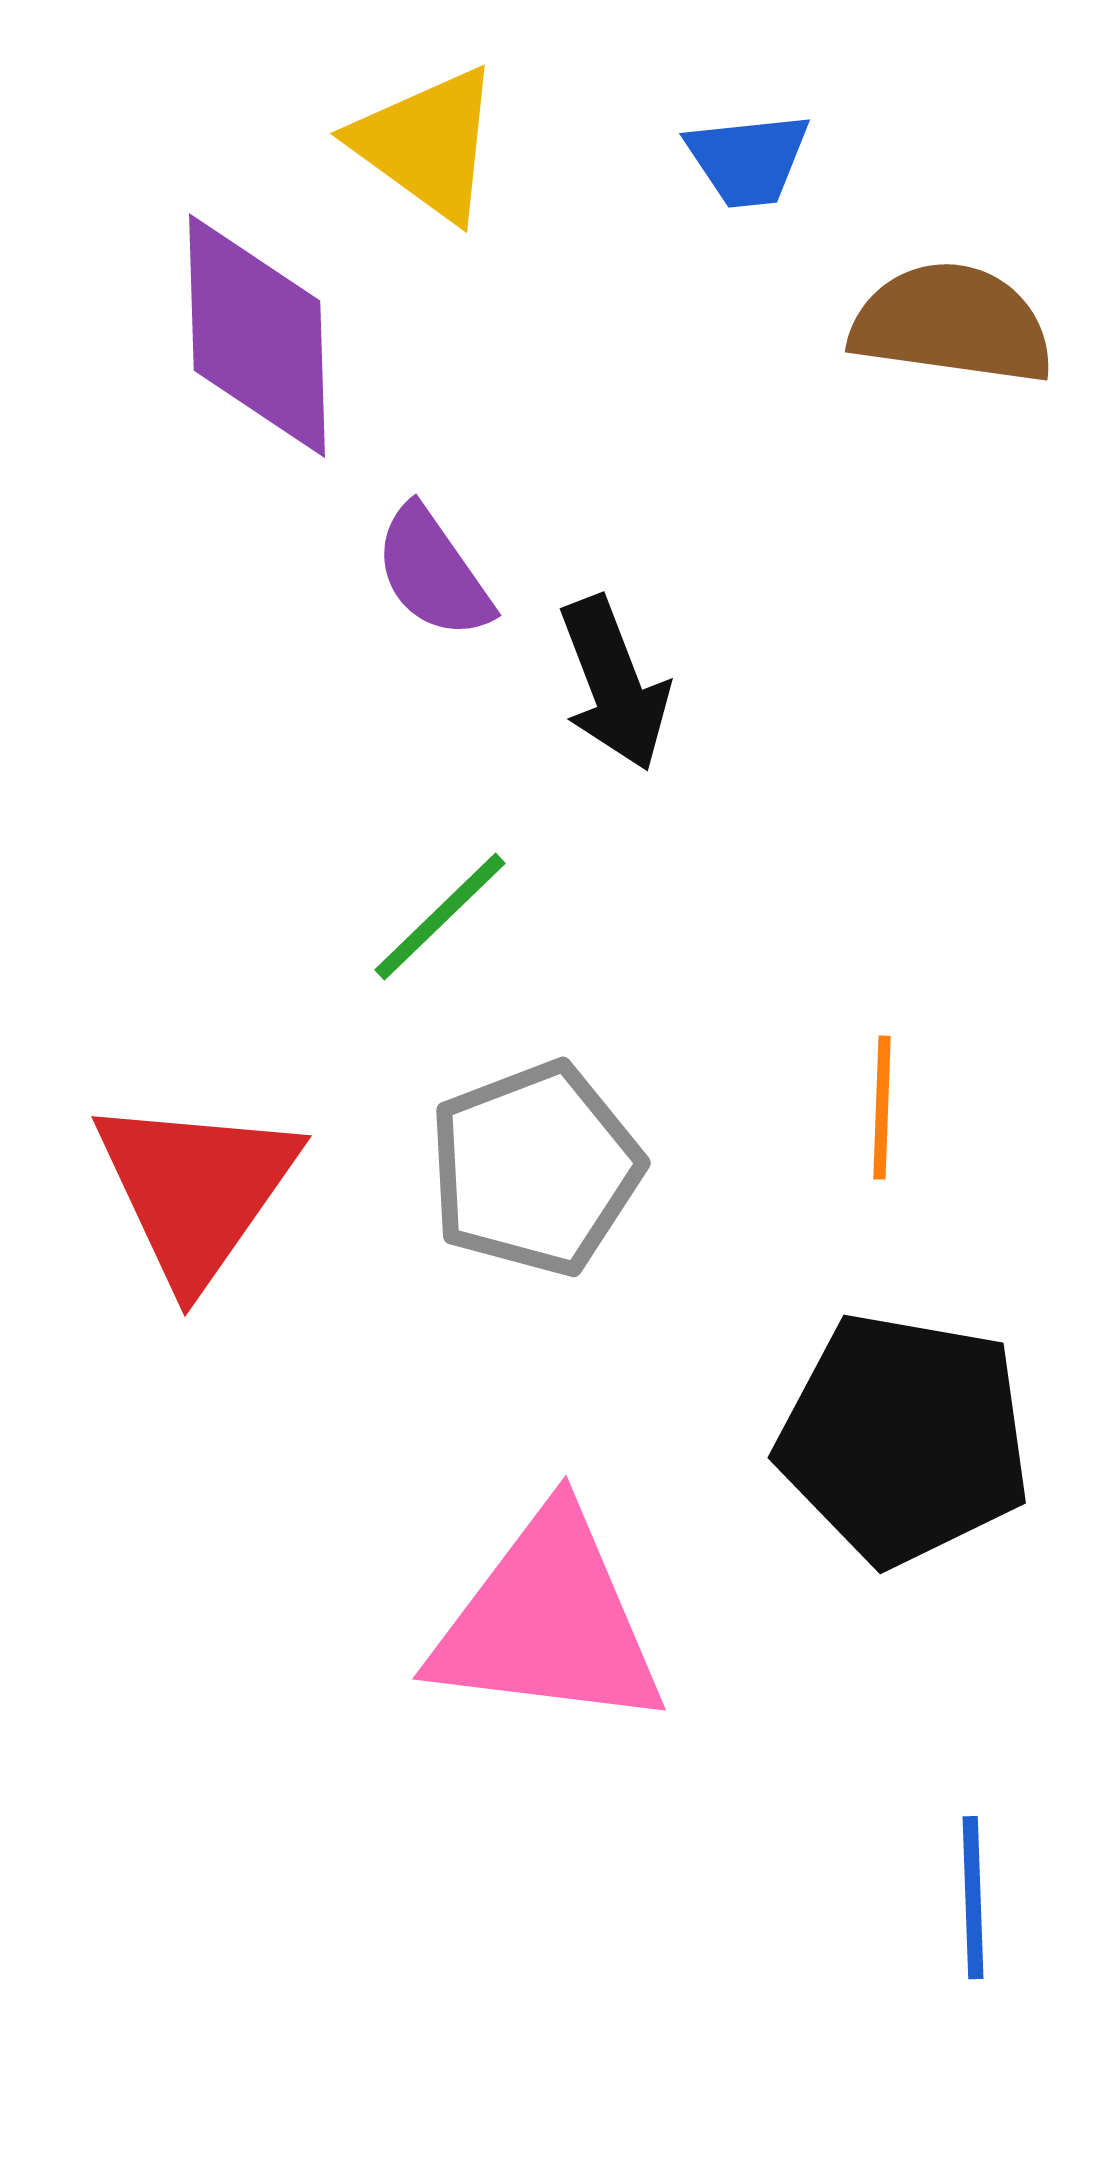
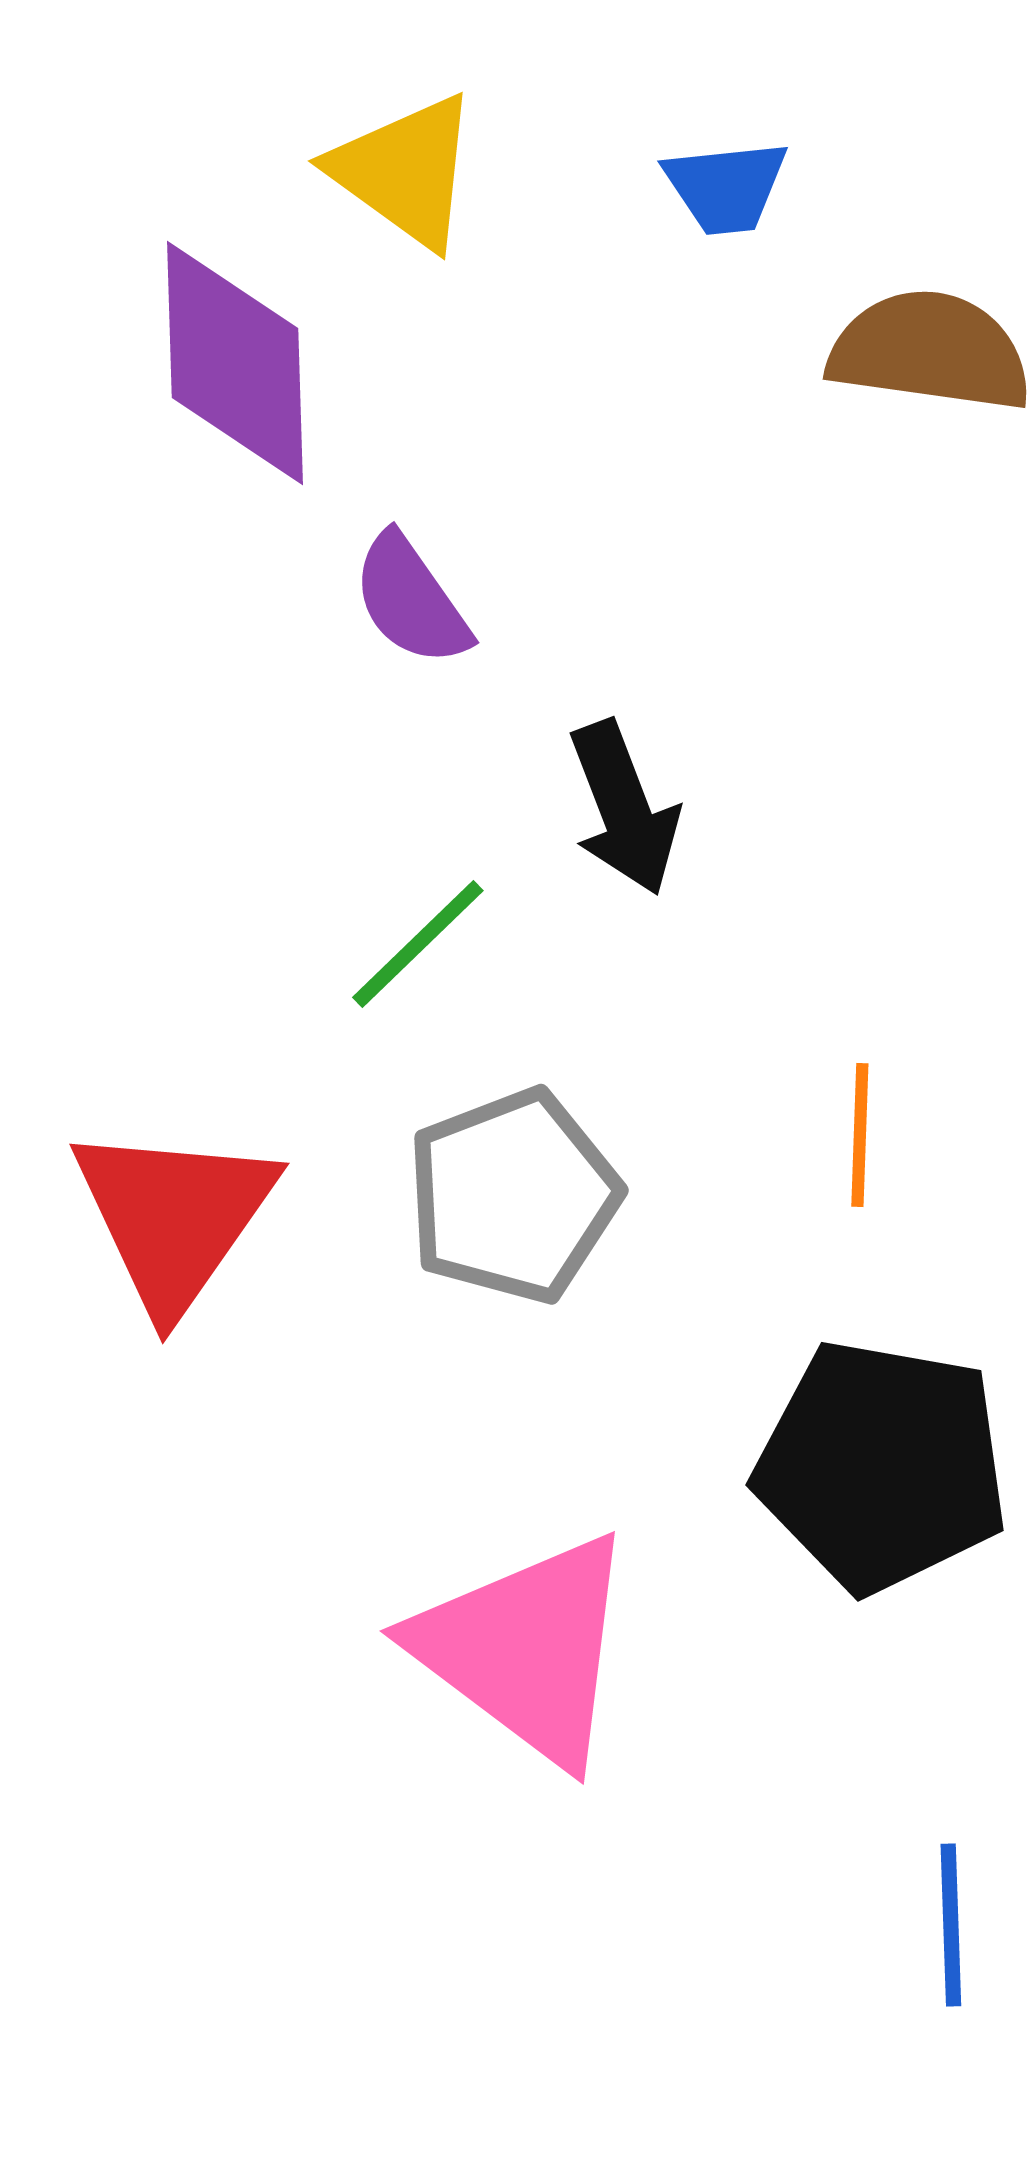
black arrow: (614, 684) -> (624, 808), moved
pink triangle: (548, 1622) -> (526, 1649), turned 30

